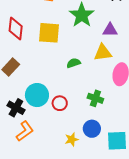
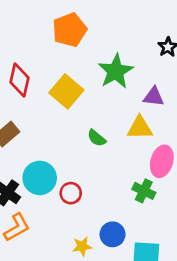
yellow square: (49, 33) -> (66, 91), turned 30
green semicircle: (74, 63) -> (97, 138), turned -128
green cross: (95, 98) -> (144, 191), moved

